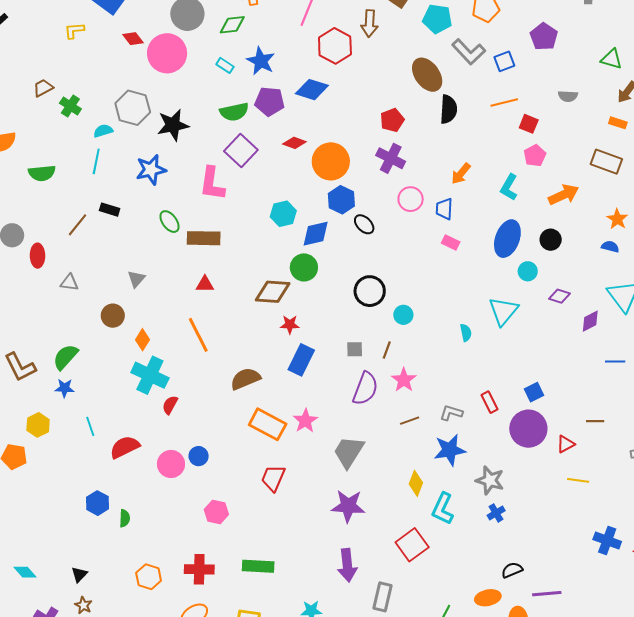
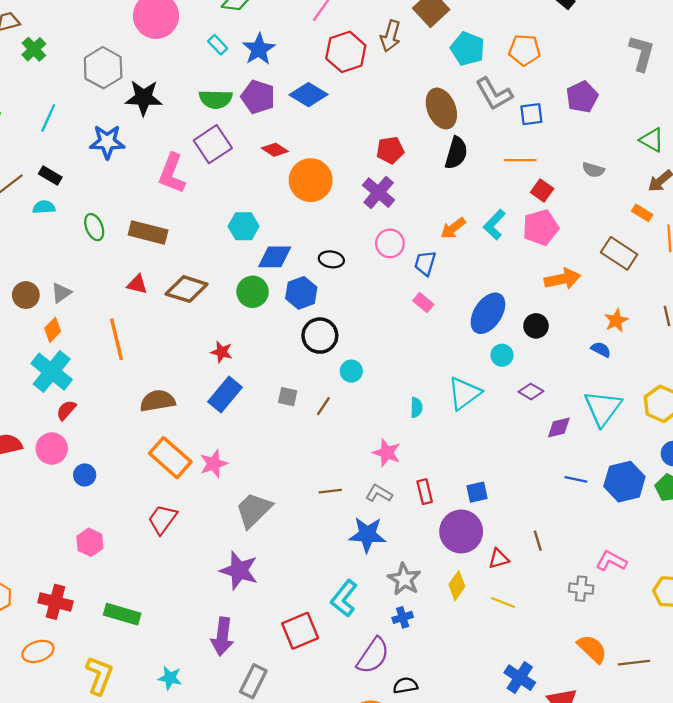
cyan semicircle: (103, 131) -> (44, 207), moved
pink pentagon: (535, 156) -> (541, 228), size x1.4
cyan L-shape: (509, 187) -> (494, 225), moved
blue hexagon: (341, 200) -> (301, 293), moved
green ellipse: (169, 222) -> (94, 227), moved
black ellipse: (364, 224) -> (331, 259), turned -50
gray triangle: (136, 279) -> (61, 293), moved
brown diamond: (273, 292) -> (187, 289), moved
pink star: (404, 380) -> (387, 453), moved, turned -30
purple semicircle: (365, 389) -> (373, 656), moved
brown line: (595, 421) -> (538, 541), turned 60
pink circle: (171, 464) -> (52, 449), moved
yellow diamond: (416, 483) -> (457, 586), moved

